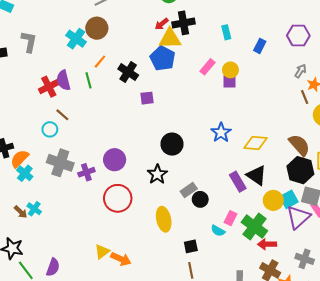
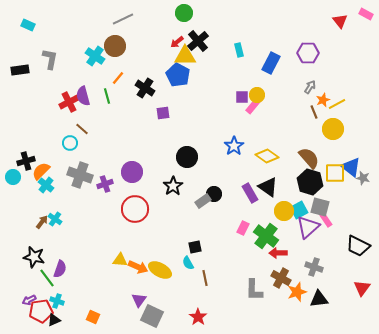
black cross: (183, 23) -> (198, 41), turned -30
blue rectangle: (260, 46) -> (271, 63), size x1.5
pink rectangle: (207, 67) -> (253, 106), moved
yellow circle: (230, 70) -> (257, 95), moved
yellow diamond: (256, 143) -> (267, 156), turned 30
black circle: (200, 199) -> (214, 194), moved
brown arrow: (21, 212) -> (42, 222), turned -96
yellow ellipse: (164, 219) -> (160, 270), moved, turned -50
cyan semicircle: (218, 231) -> (188, 263), moved, turned 32
black square: (191, 246) -> (195, 247), moved
yellow triangle: (102, 252) -> (120, 260), turned 42
purple semicircle: (53, 267) -> (60, 269), moved

